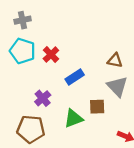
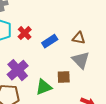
blue rectangle: (75, 77) -> (50, 41), moved
purple cross: (43, 98) -> (18, 70), size x1.5

